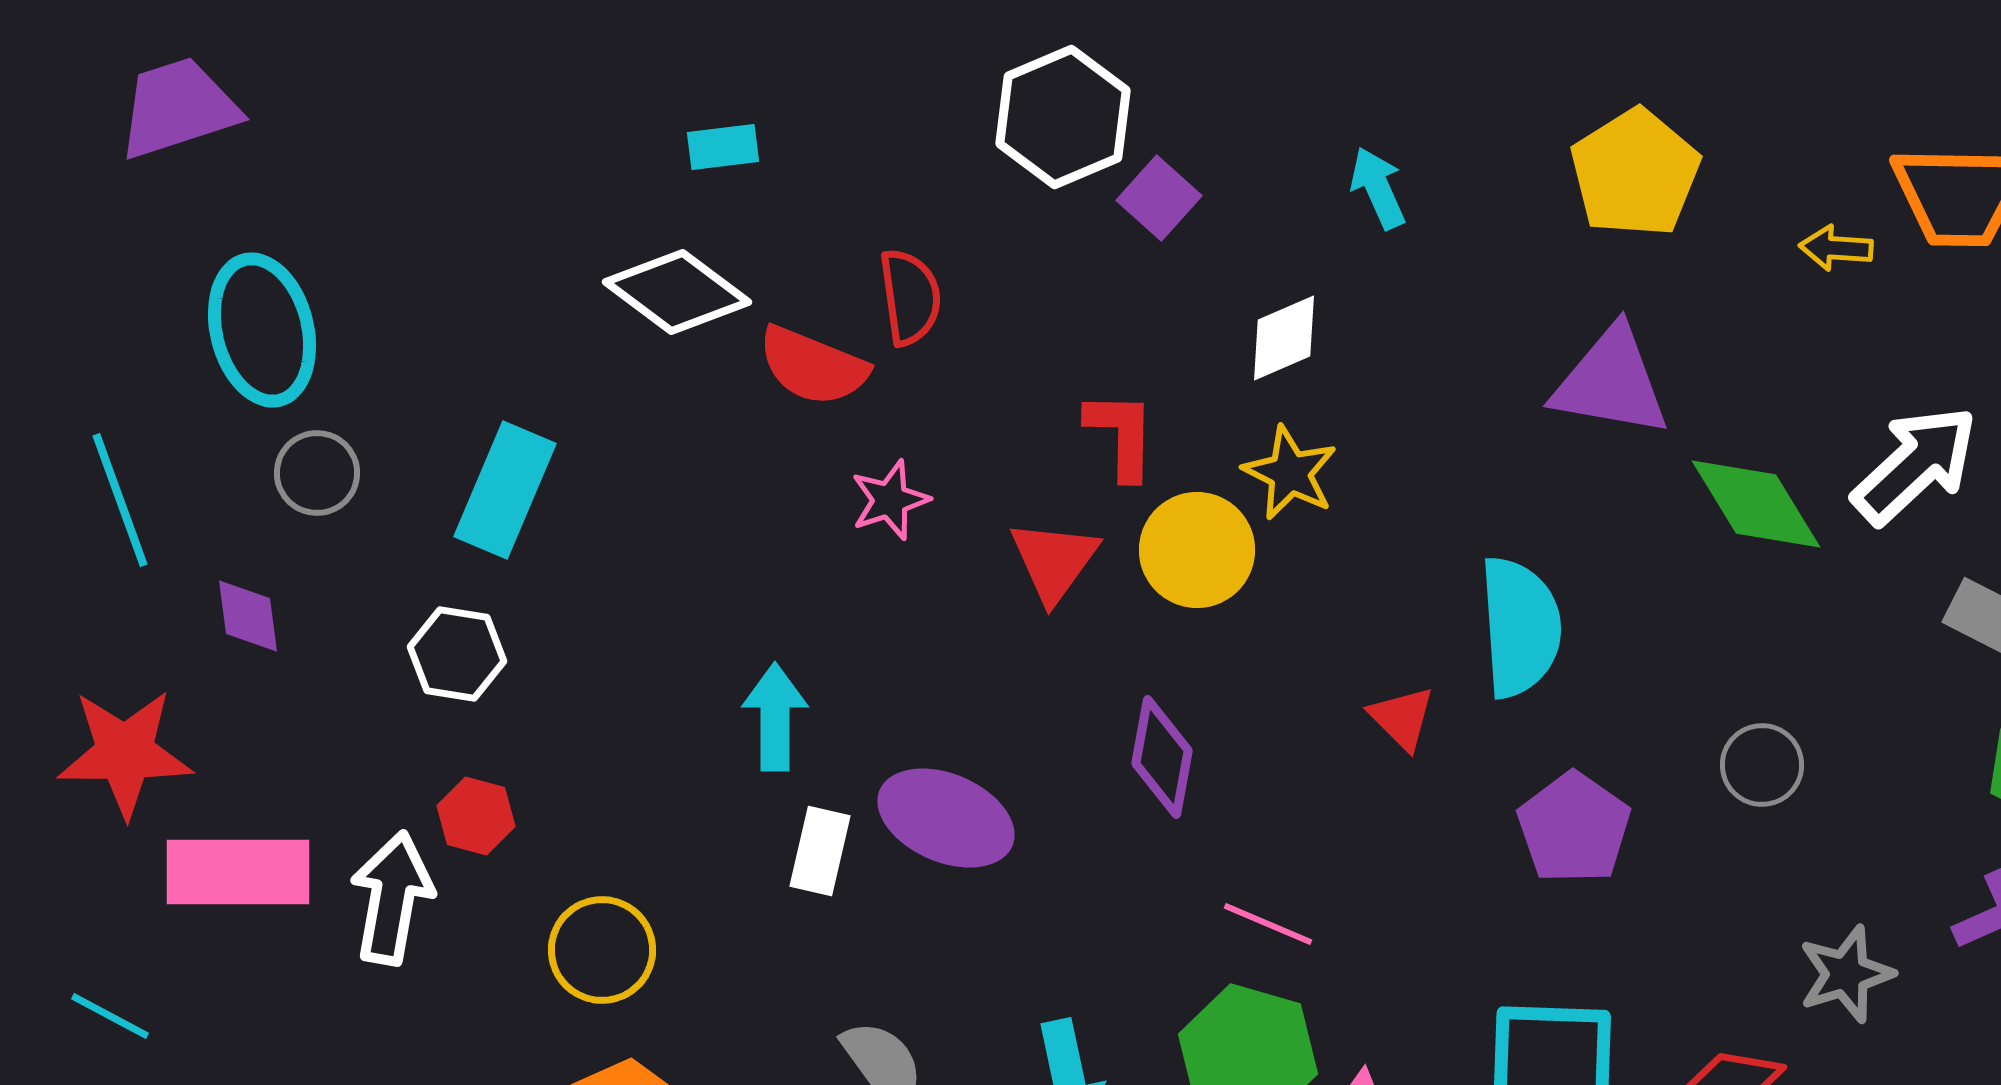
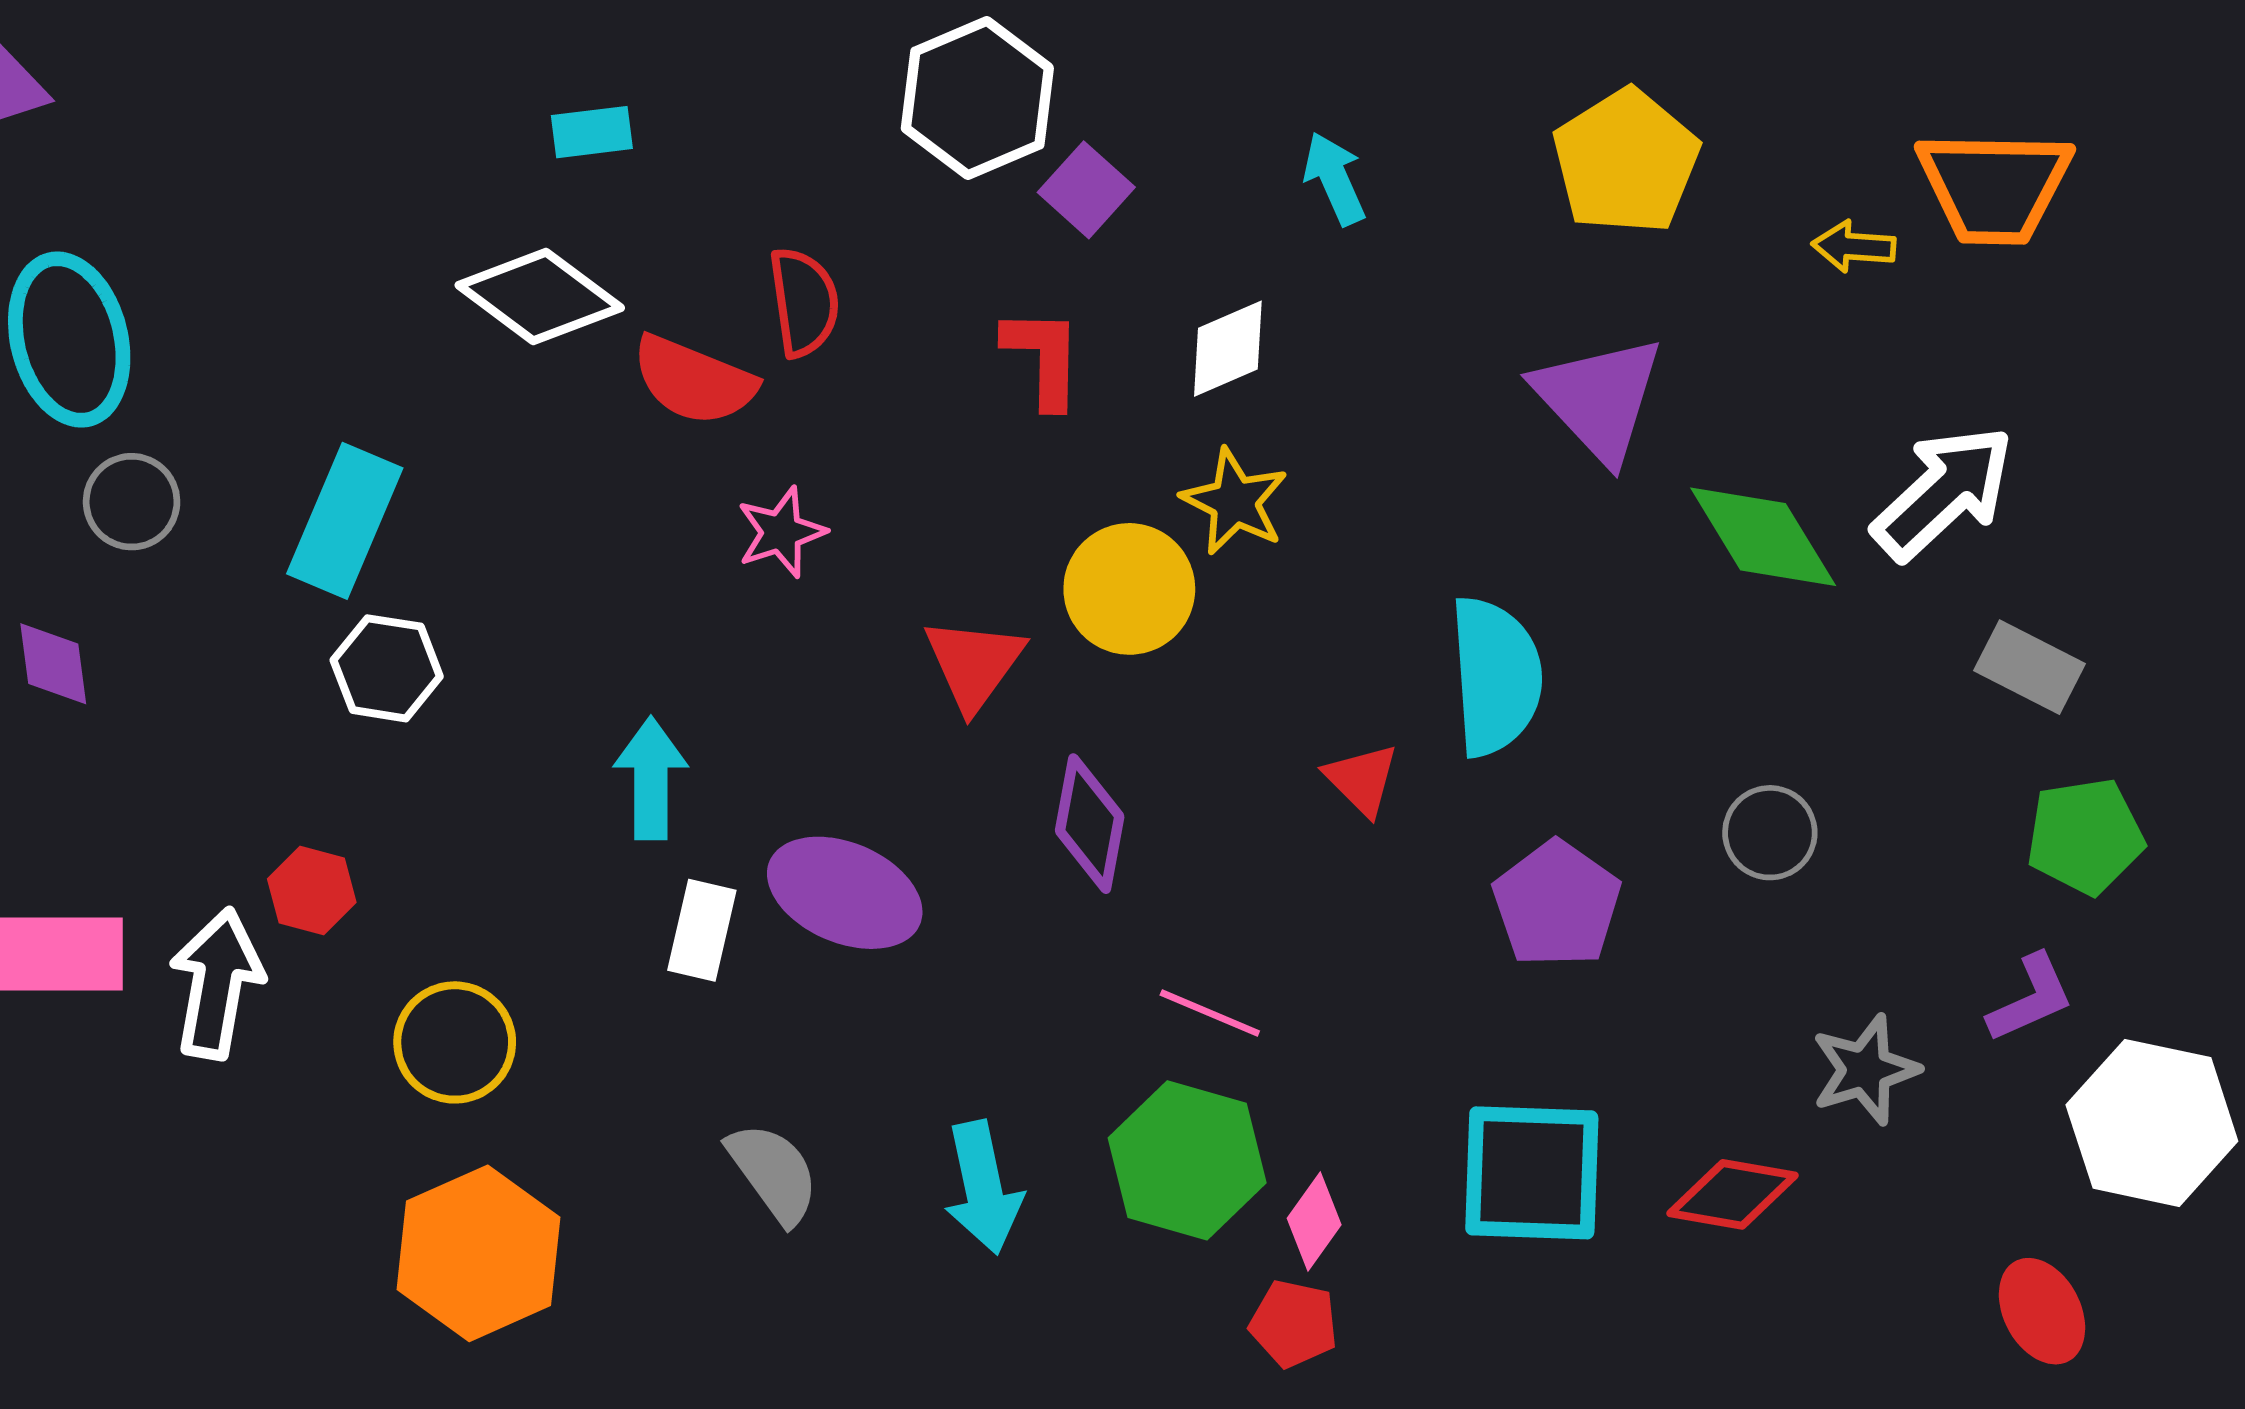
purple triangle: (1611, 382) -> (1599, 398), turned 37
red L-shape: (1121, 435) -> (1043, 358), moved
red triangle: (1054, 561) -> (974, 664), moved
white hexagon: (457, 654) -> (387, 668), moved

